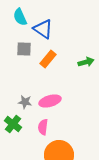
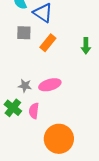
green arrow: (86, 62) -> (86, 46), turned 105
pink semicircle: (43, 127) -> (34, 111), moved

